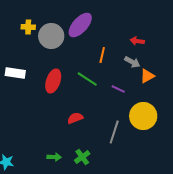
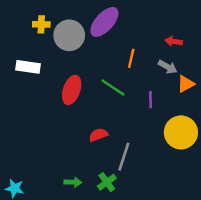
white rectangle: (15, 73) -> (28, 67), moved
purple line: (118, 89) -> (151, 100), turned 64
gray line: (114, 132) -> (124, 157), moved

